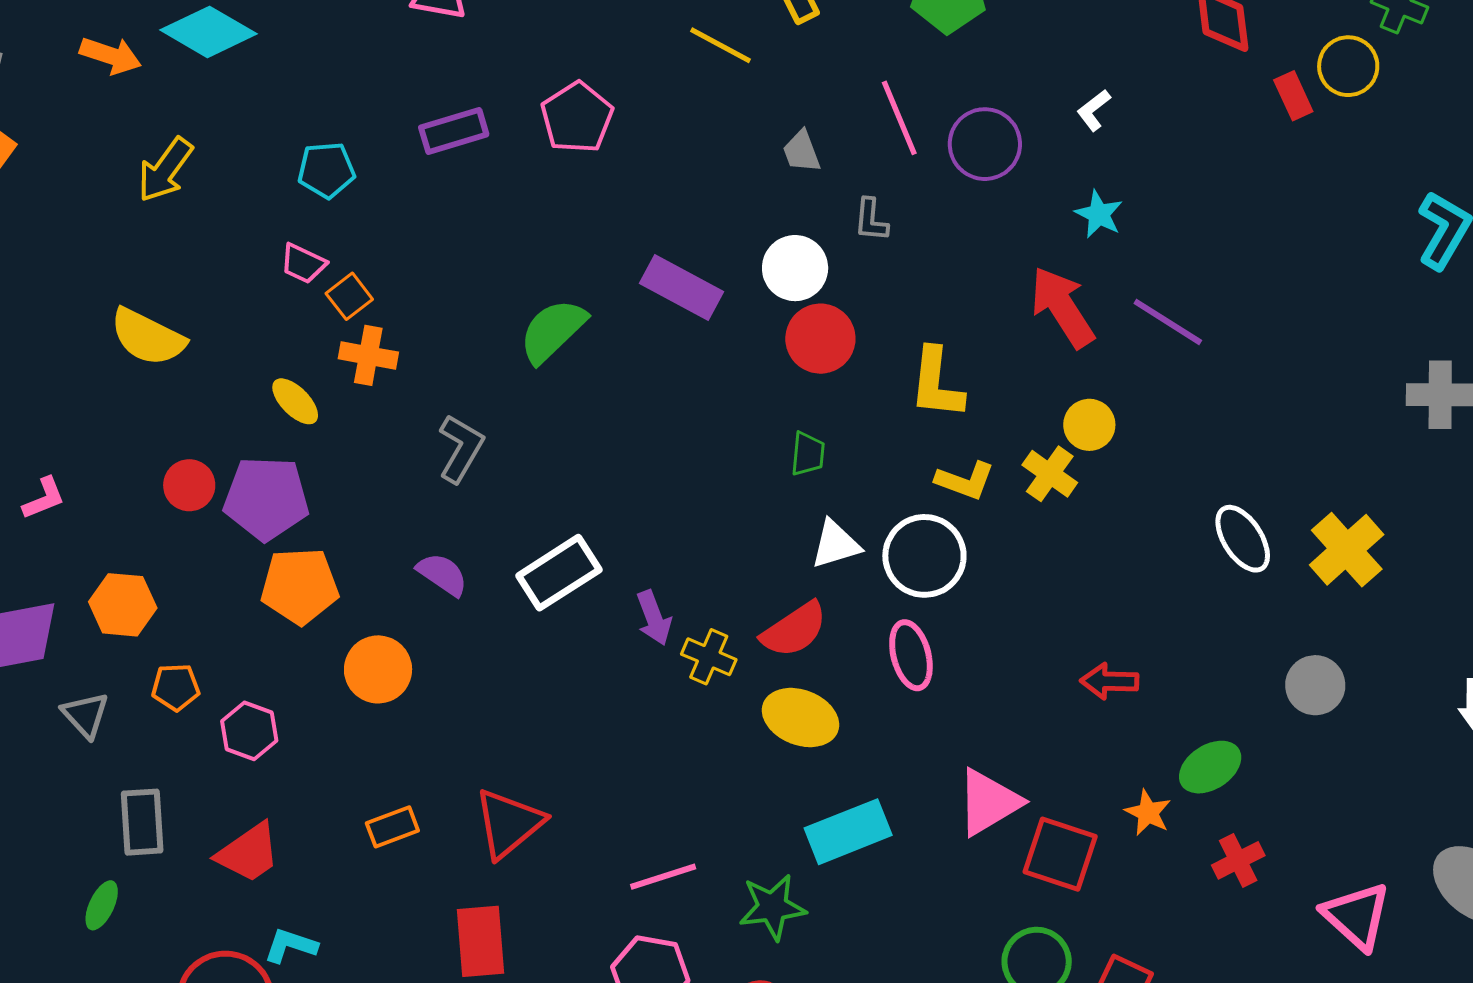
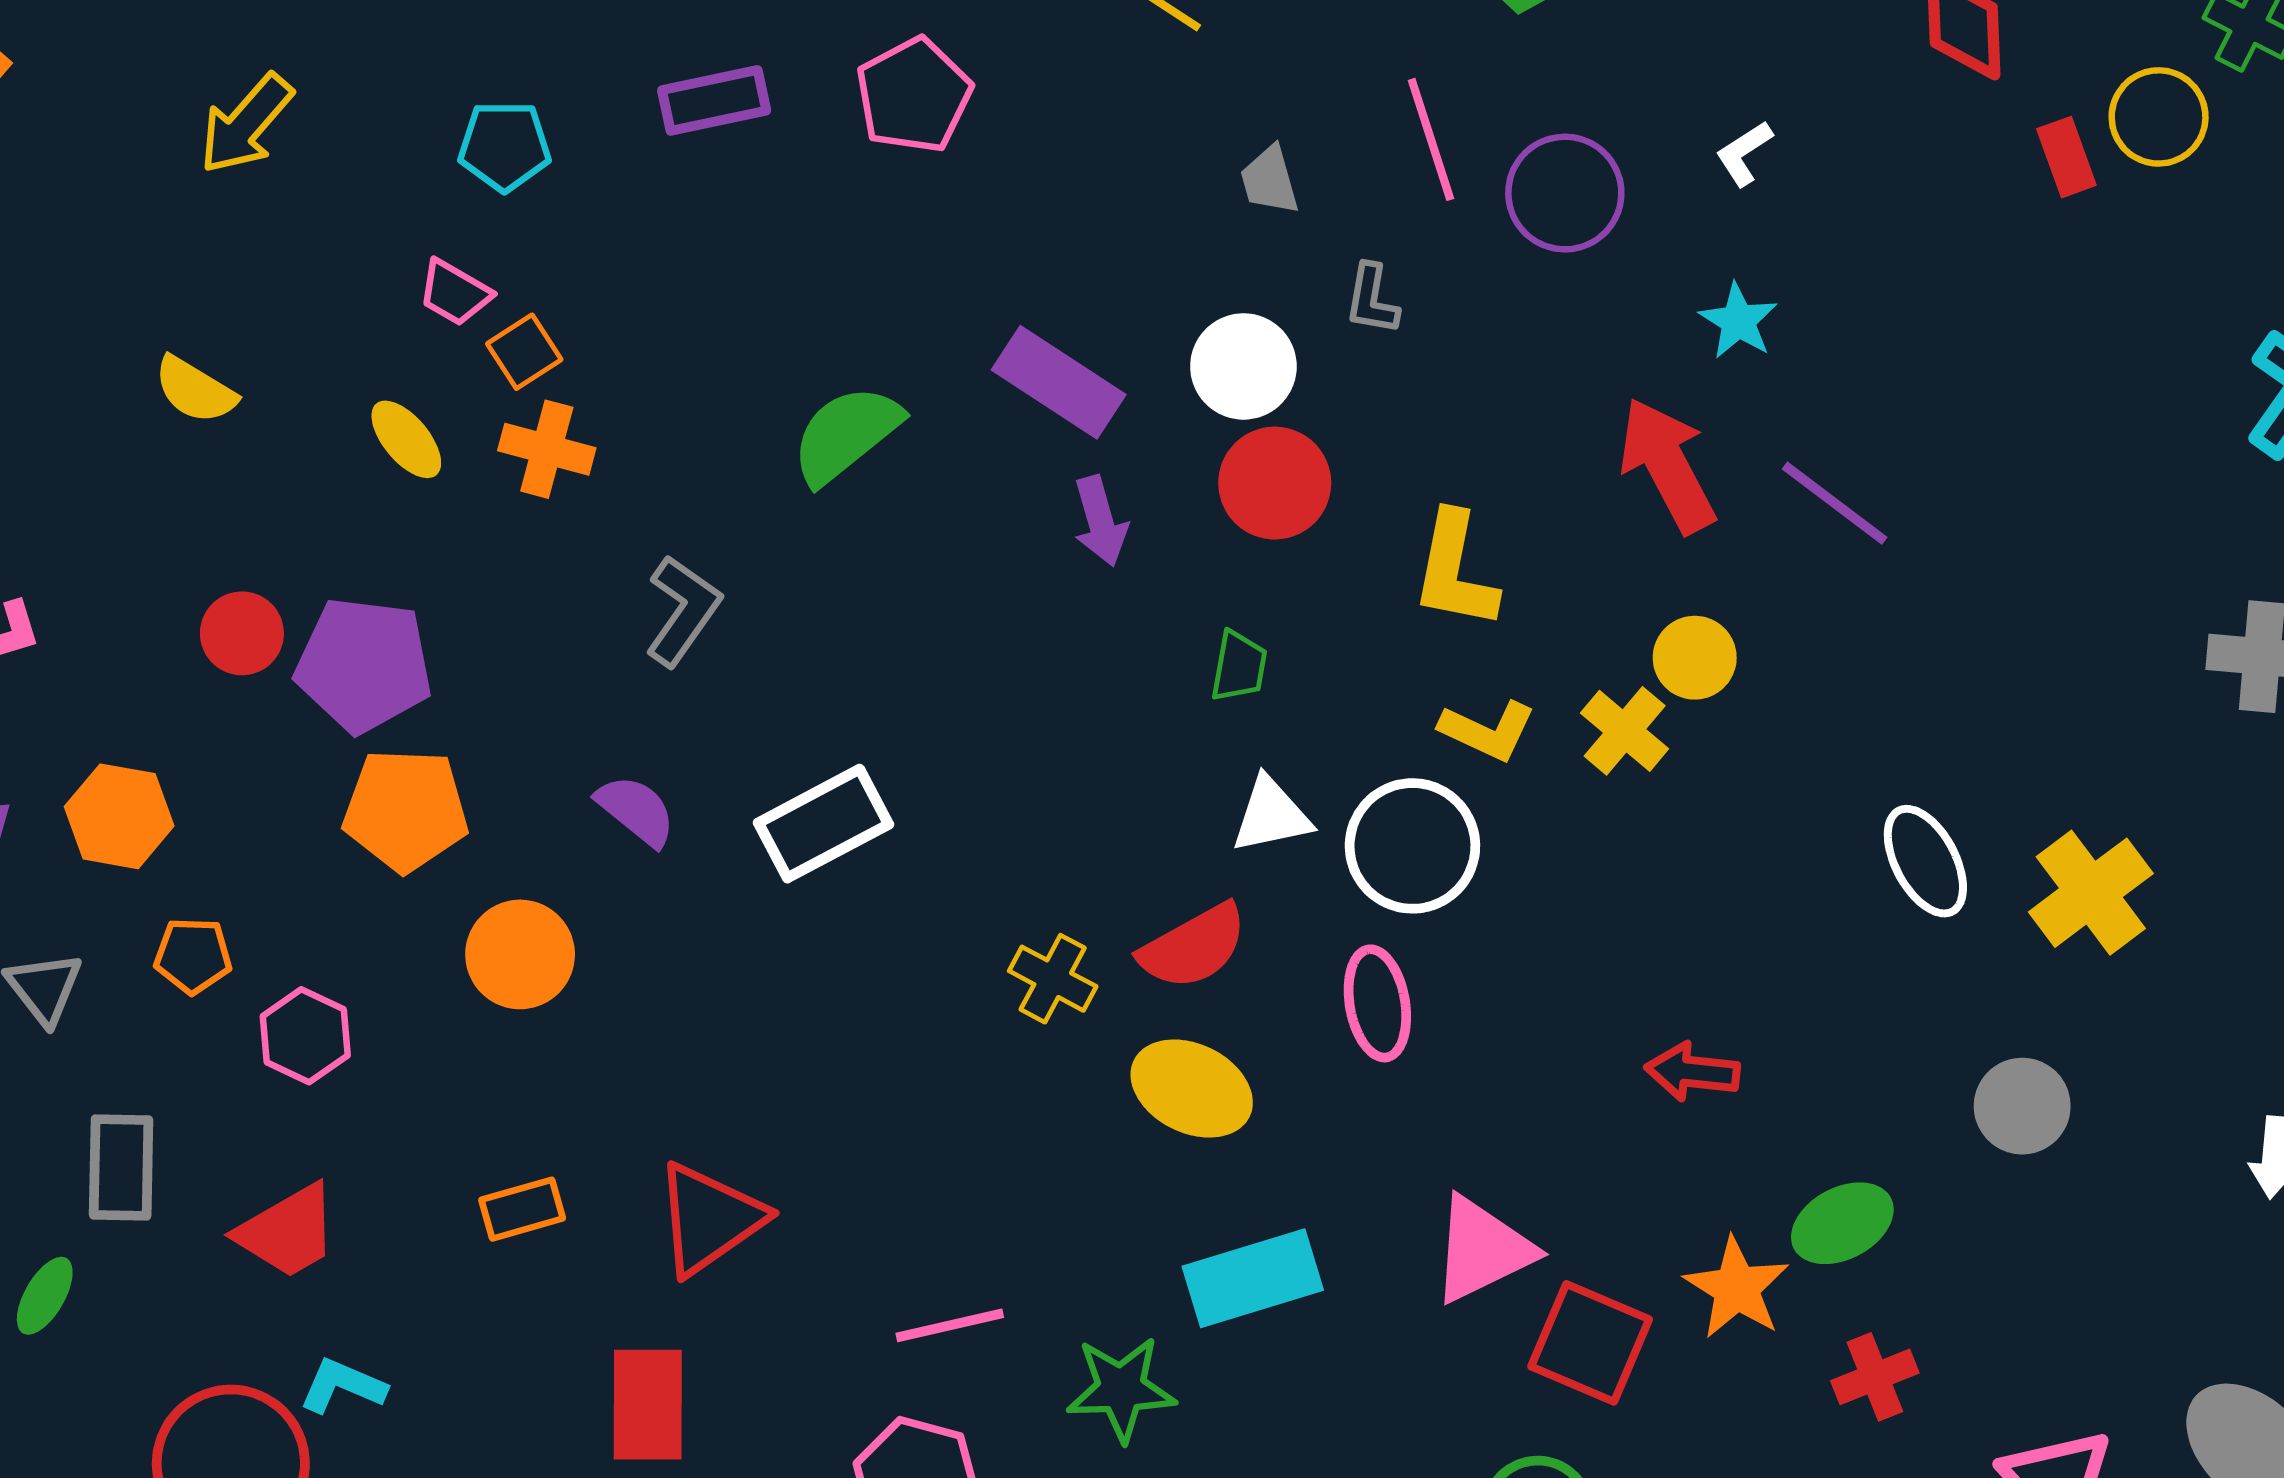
yellow semicircle: (148, 337) -> (195, 390), size x0.7
yellow ellipse: (295, 401) -> (406, 439), moved
purple arrow: (654, 618) -> (1100, 521), moved
orange star: (1148, 813) -> (1737, 1288), size x1.4

